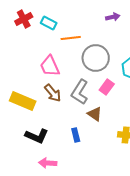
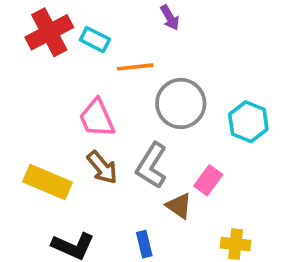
purple arrow: (113, 17) -> (170, 18), moved, turned 72
red cross: (24, 19) -> (49, 32), size x1.4
pink rectangle: (107, 87) -> (208, 180), moved

